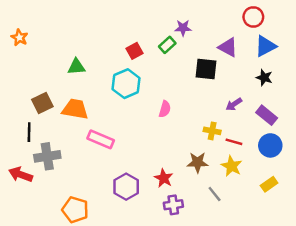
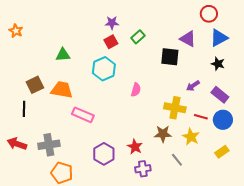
purple star: (183, 28) -> (112, 23), moved
yellow cross: (212, 131) -> (175, 108), size x1.5
red line: (234, 142) -> (201, 117), moved
gray cross: (47, 156) -> (49, 145), moved

